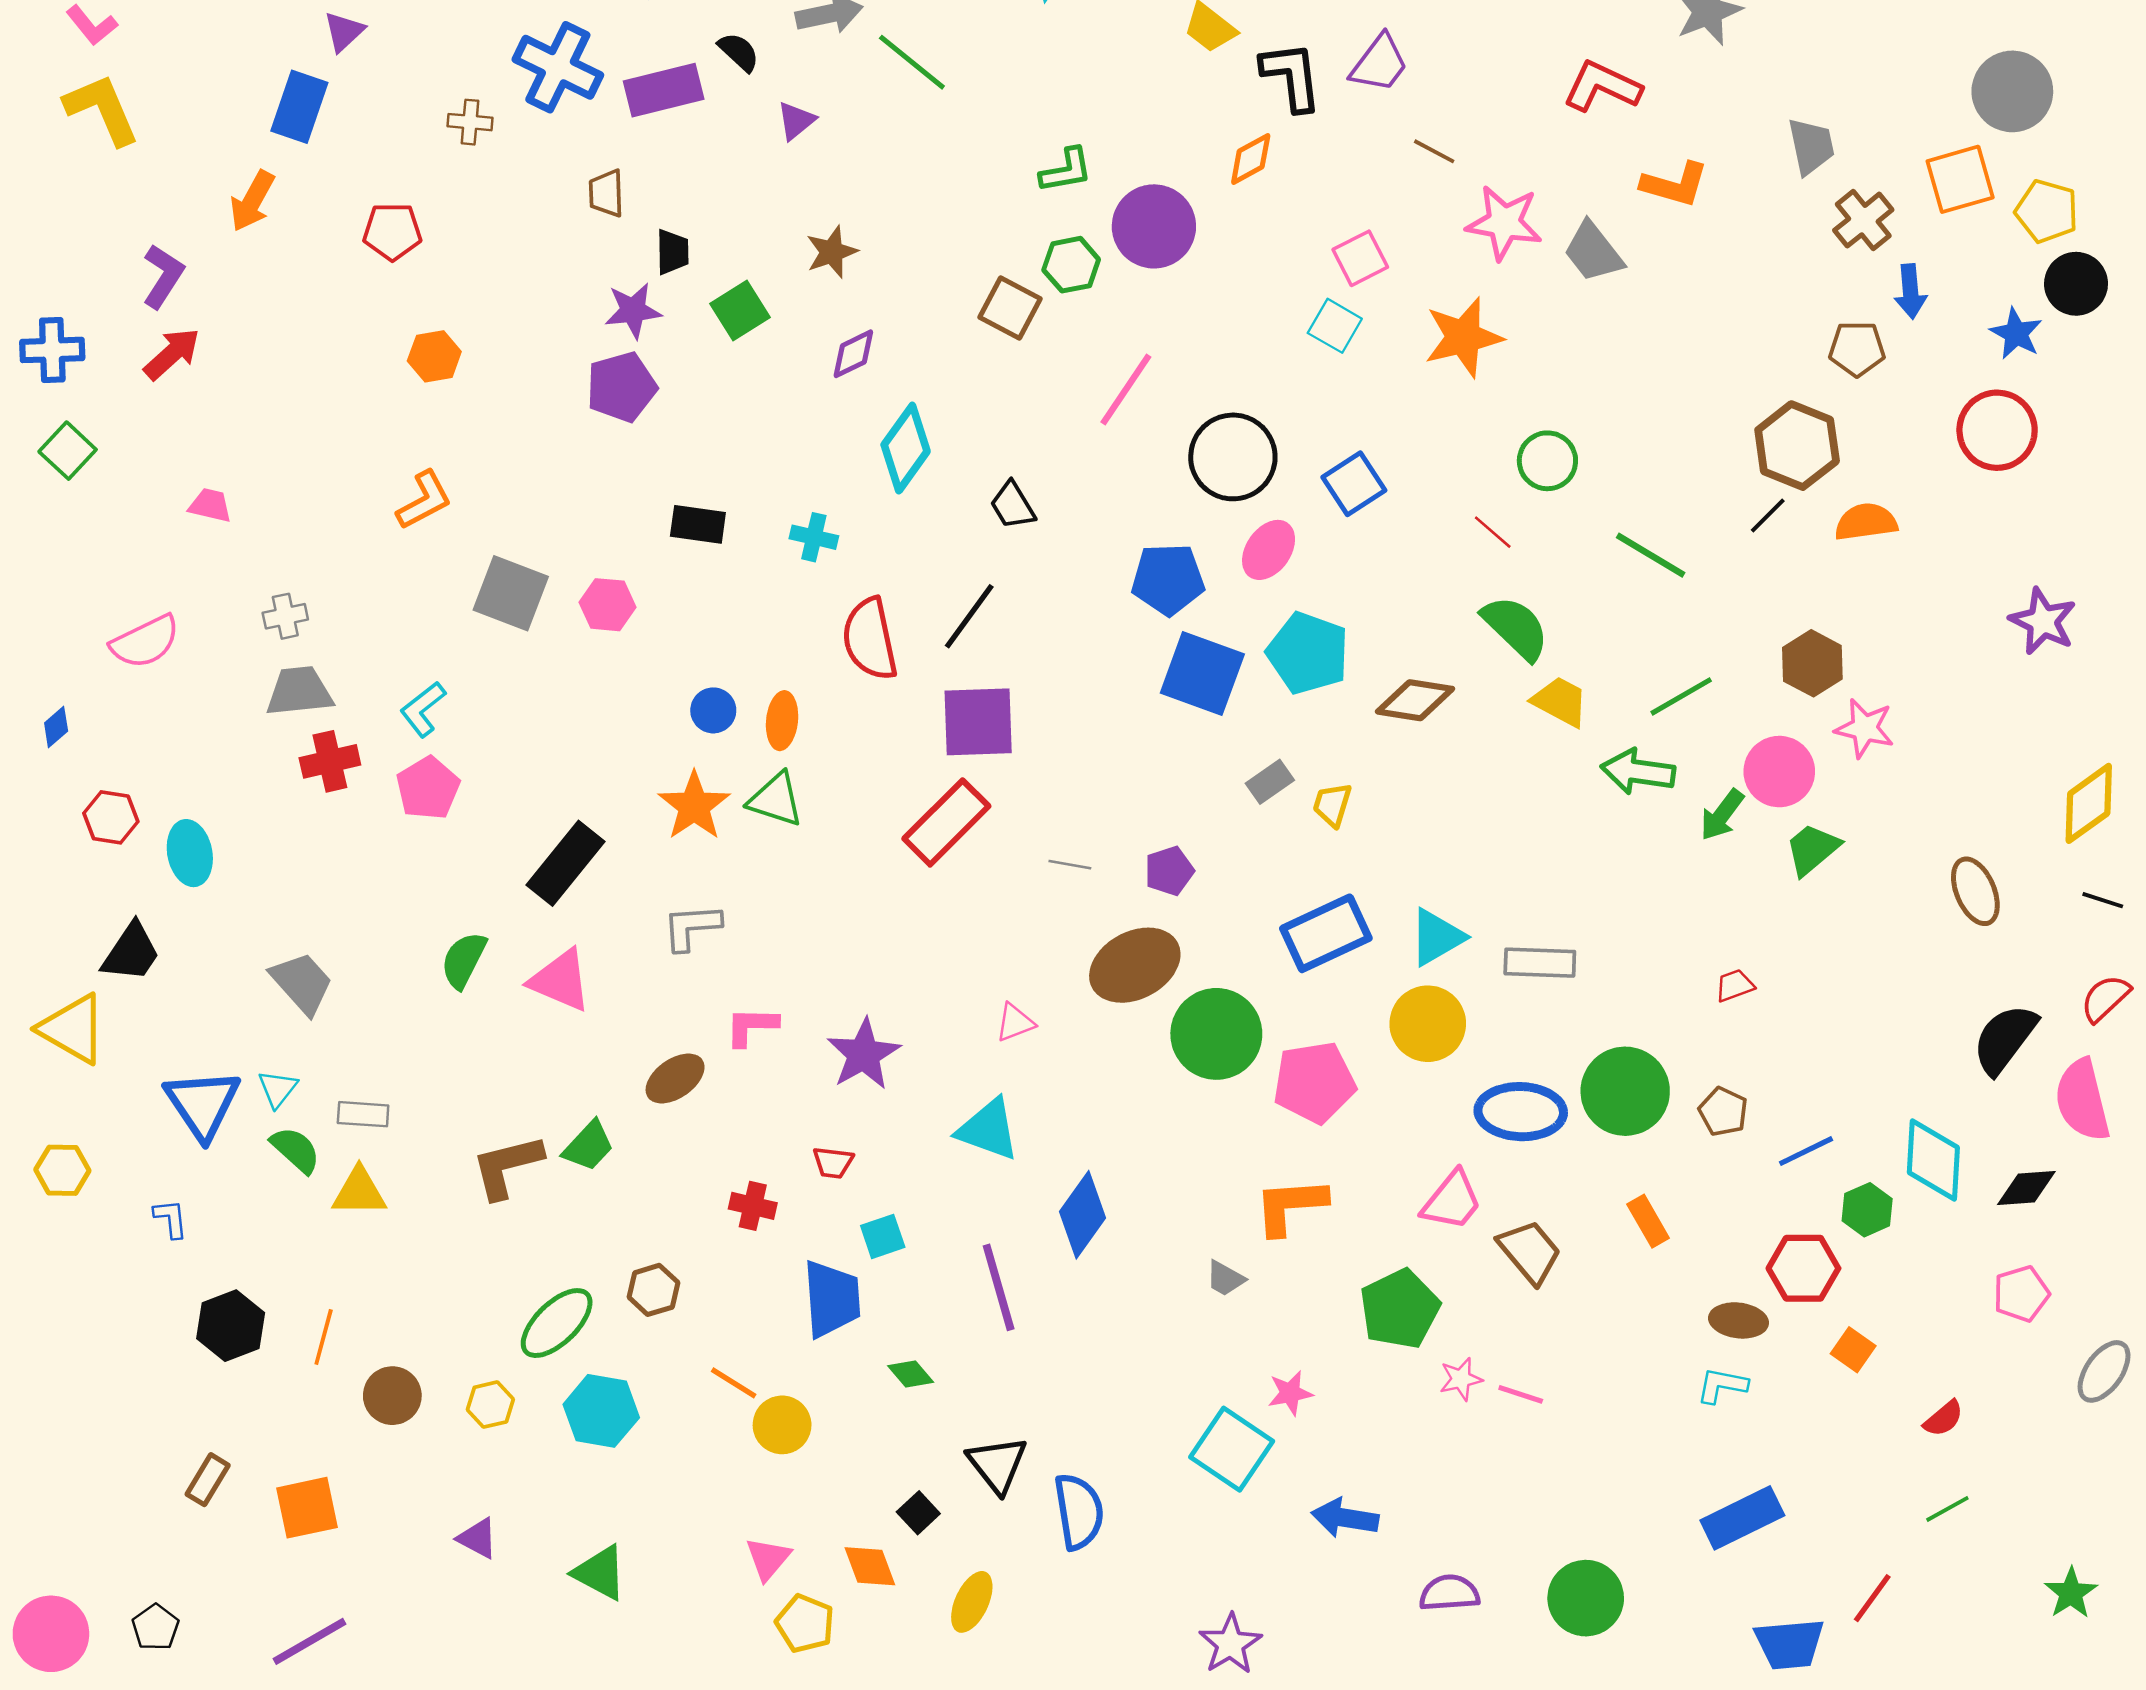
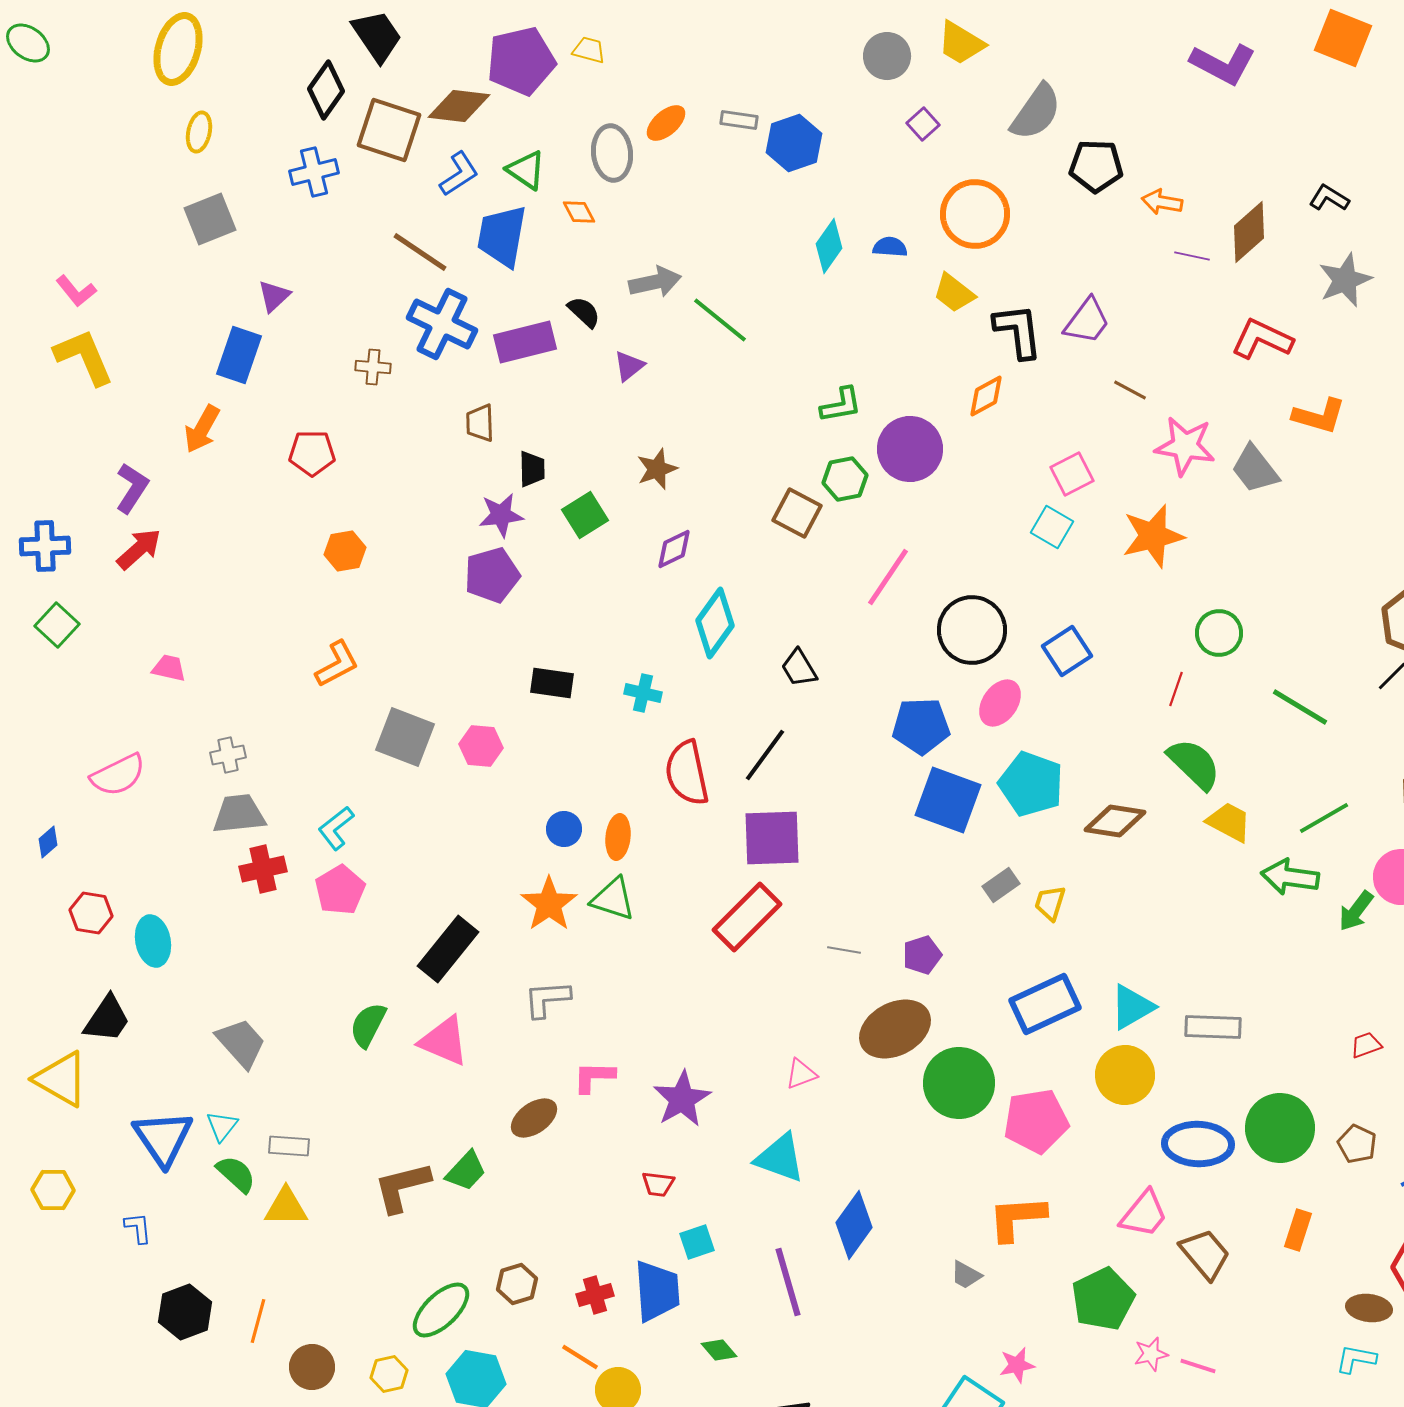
red line: (1493, 532) -> (1176, 689), turned 68
red cross: (753, 1206) -> (595, 1295), moved, turned -30
orange rectangle: (1648, 1221) -> (1298, 1230), turned 48

